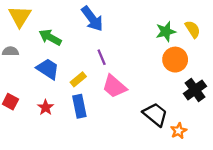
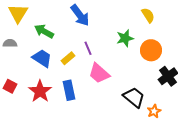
yellow semicircle: (193, 29) -> (148, 15), moved
green star: (166, 32) -> (125, 38), moved
yellow rectangle: (78, 79) -> (68, 58), moved
red star: (46, 107) -> (40, 91), size x1.6

